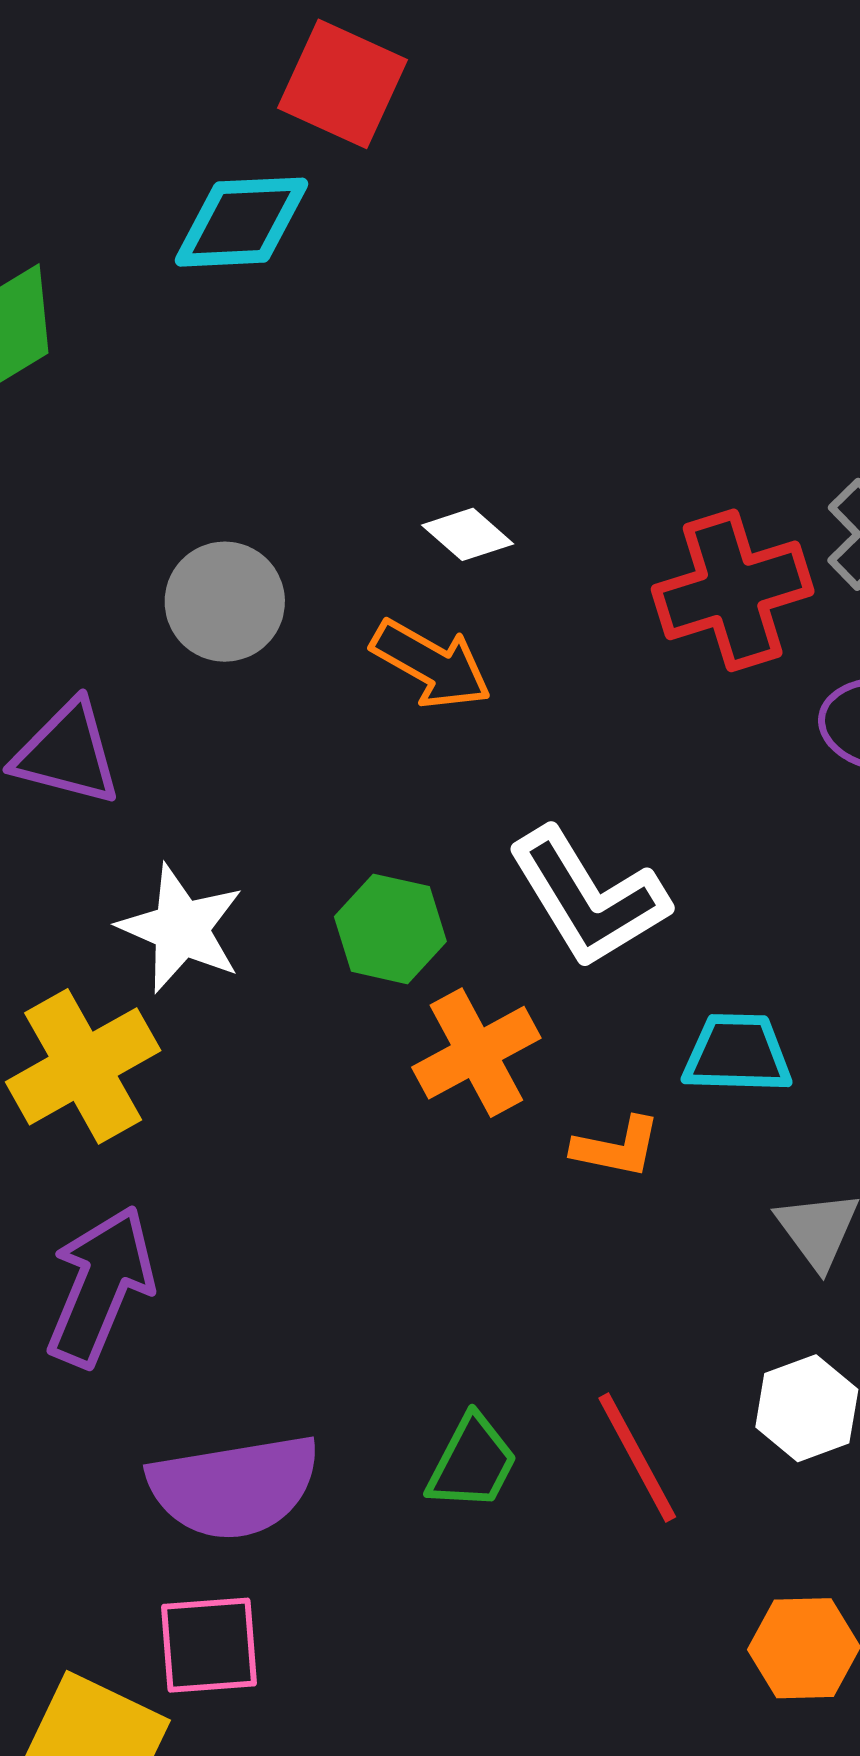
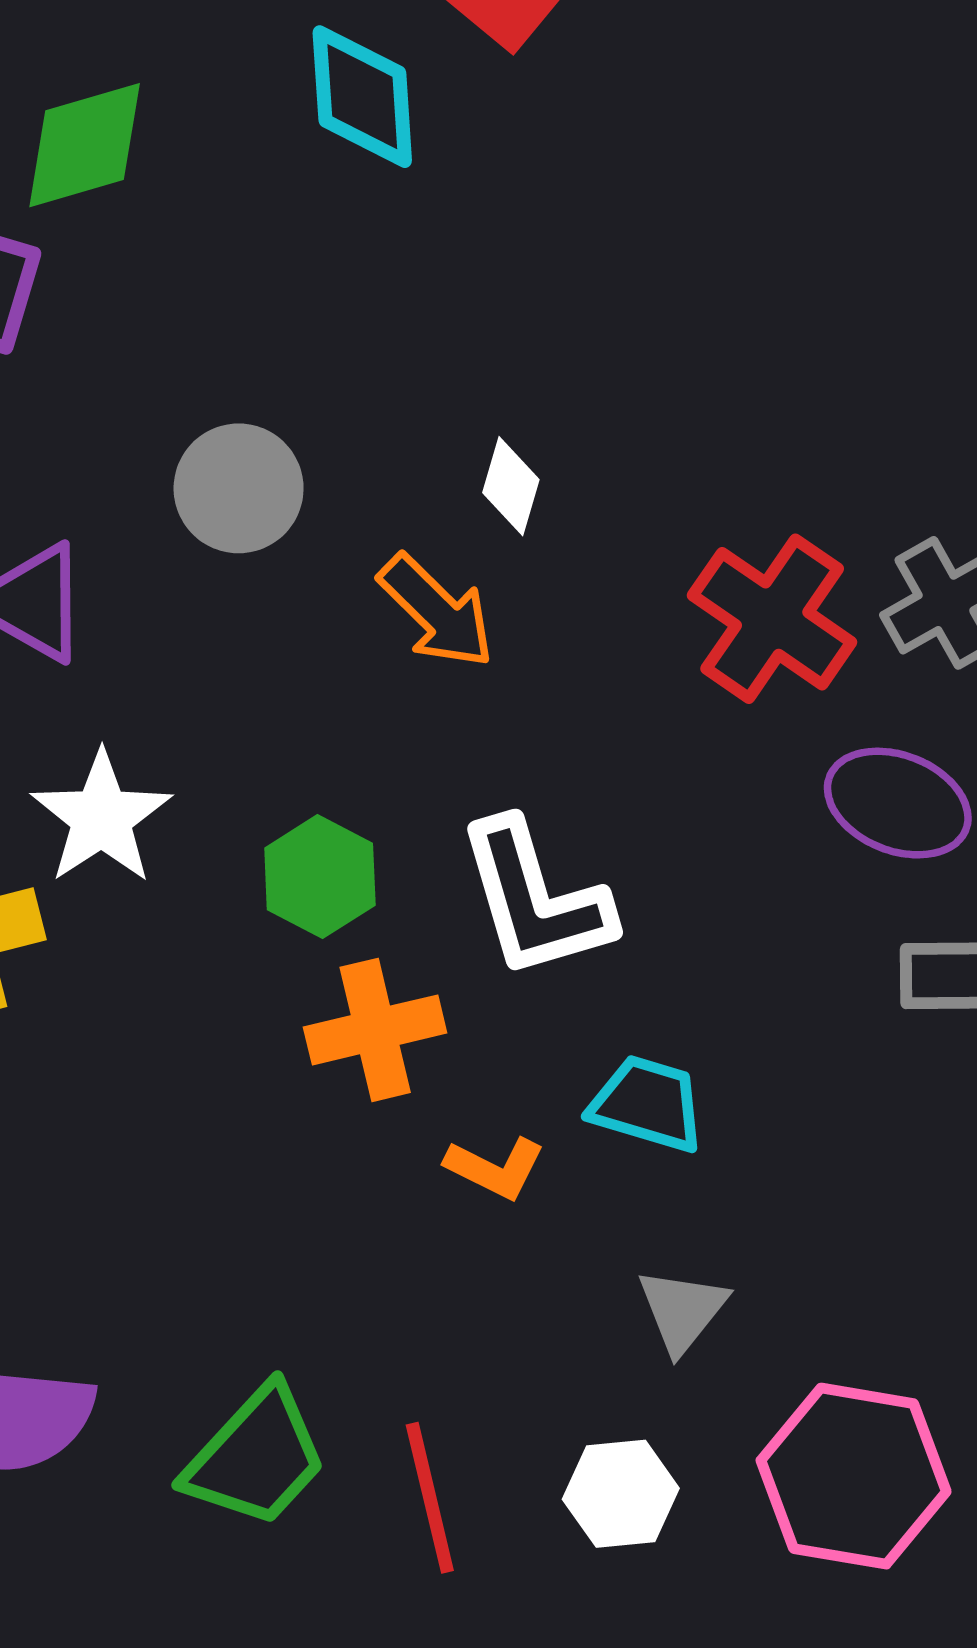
cyan diamond: (242, 222) -> (362, 97), turned 74
white diamond: (468, 534) -> (511, 486), turned 50
red cross: (733, 590) -> (772, 619), turned 37
green trapezoid: (472, 1463) -> (256, 1457), size x1.4

